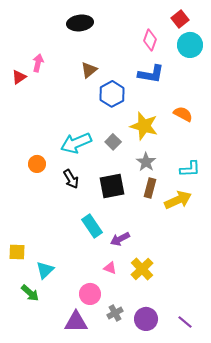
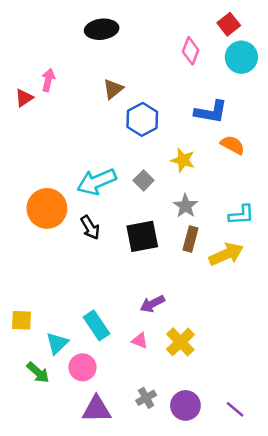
blue L-shape: (151, 74) -> (211, 112), moved
yellow star: (144, 126) -> (183, 160), size x0.7
orange circle: (37, 164) -> (47, 208), size x1.8
cyan rectangle: (92, 226) -> (97, 325), moved
pink circle: (90, 294) -> (83, 367), moved

